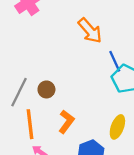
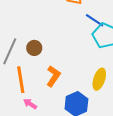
blue line: (115, 61) -> (95, 20), turned -30

